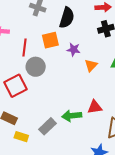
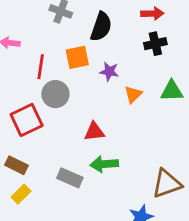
red triangle: (95, 107) -> (94, 132), moved
gray rectangle: (48, 126) -> (70, 178), turned 66
yellow rectangle: (21, 137) -> (21, 194), moved, turned -64

